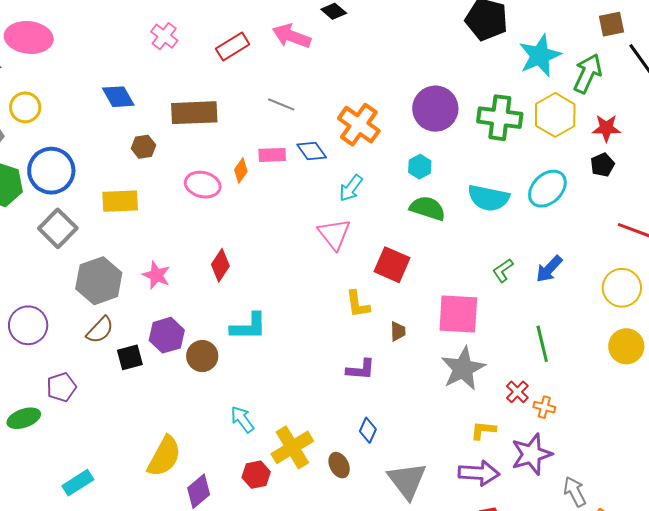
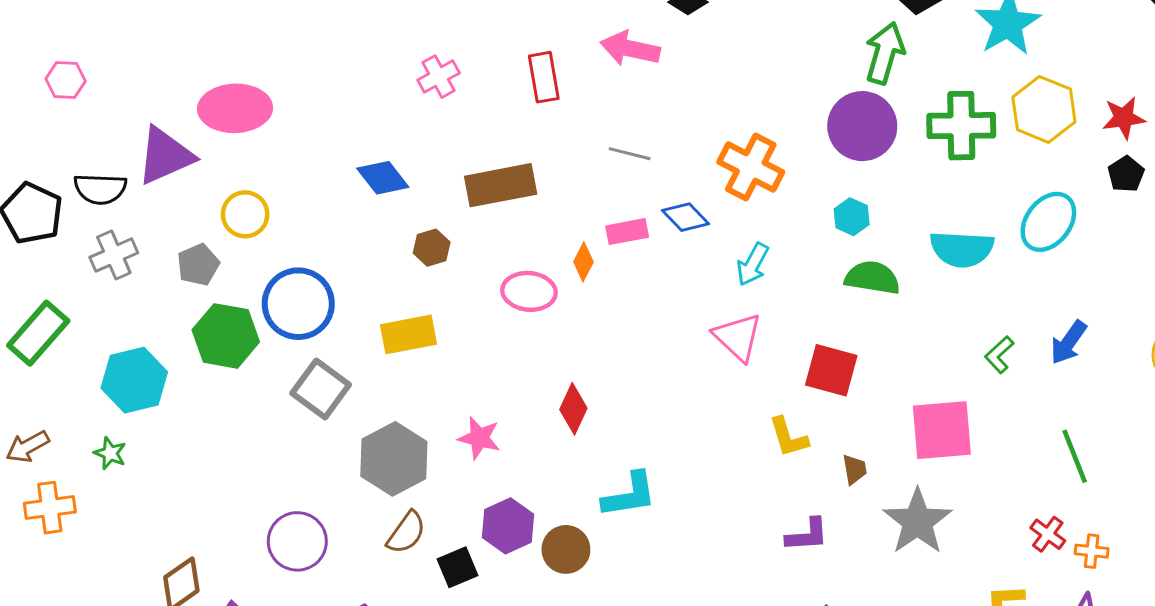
pink cross: (164, 36) -> (439, 77), turned 32
red rectangle: (233, 46) -> (544, 77), turned -60
green arrow: (588, 73) -> (885, 53), moved
gray star: (463, 369) -> (917, 522), moved

